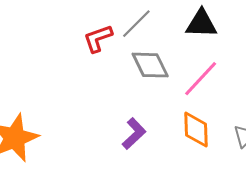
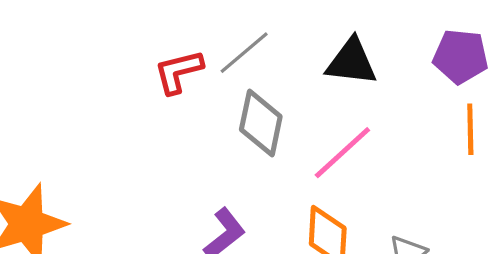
gray diamond: (150, 65) -> (261, 123), turned 33

